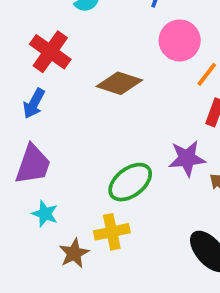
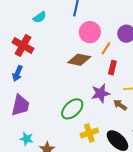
brown diamond: (119, 83) -> (79, 60), moved
cyan star: (45, 214) -> (27, 139), moved
yellow cross: (112, 232) -> (89, 133), moved

